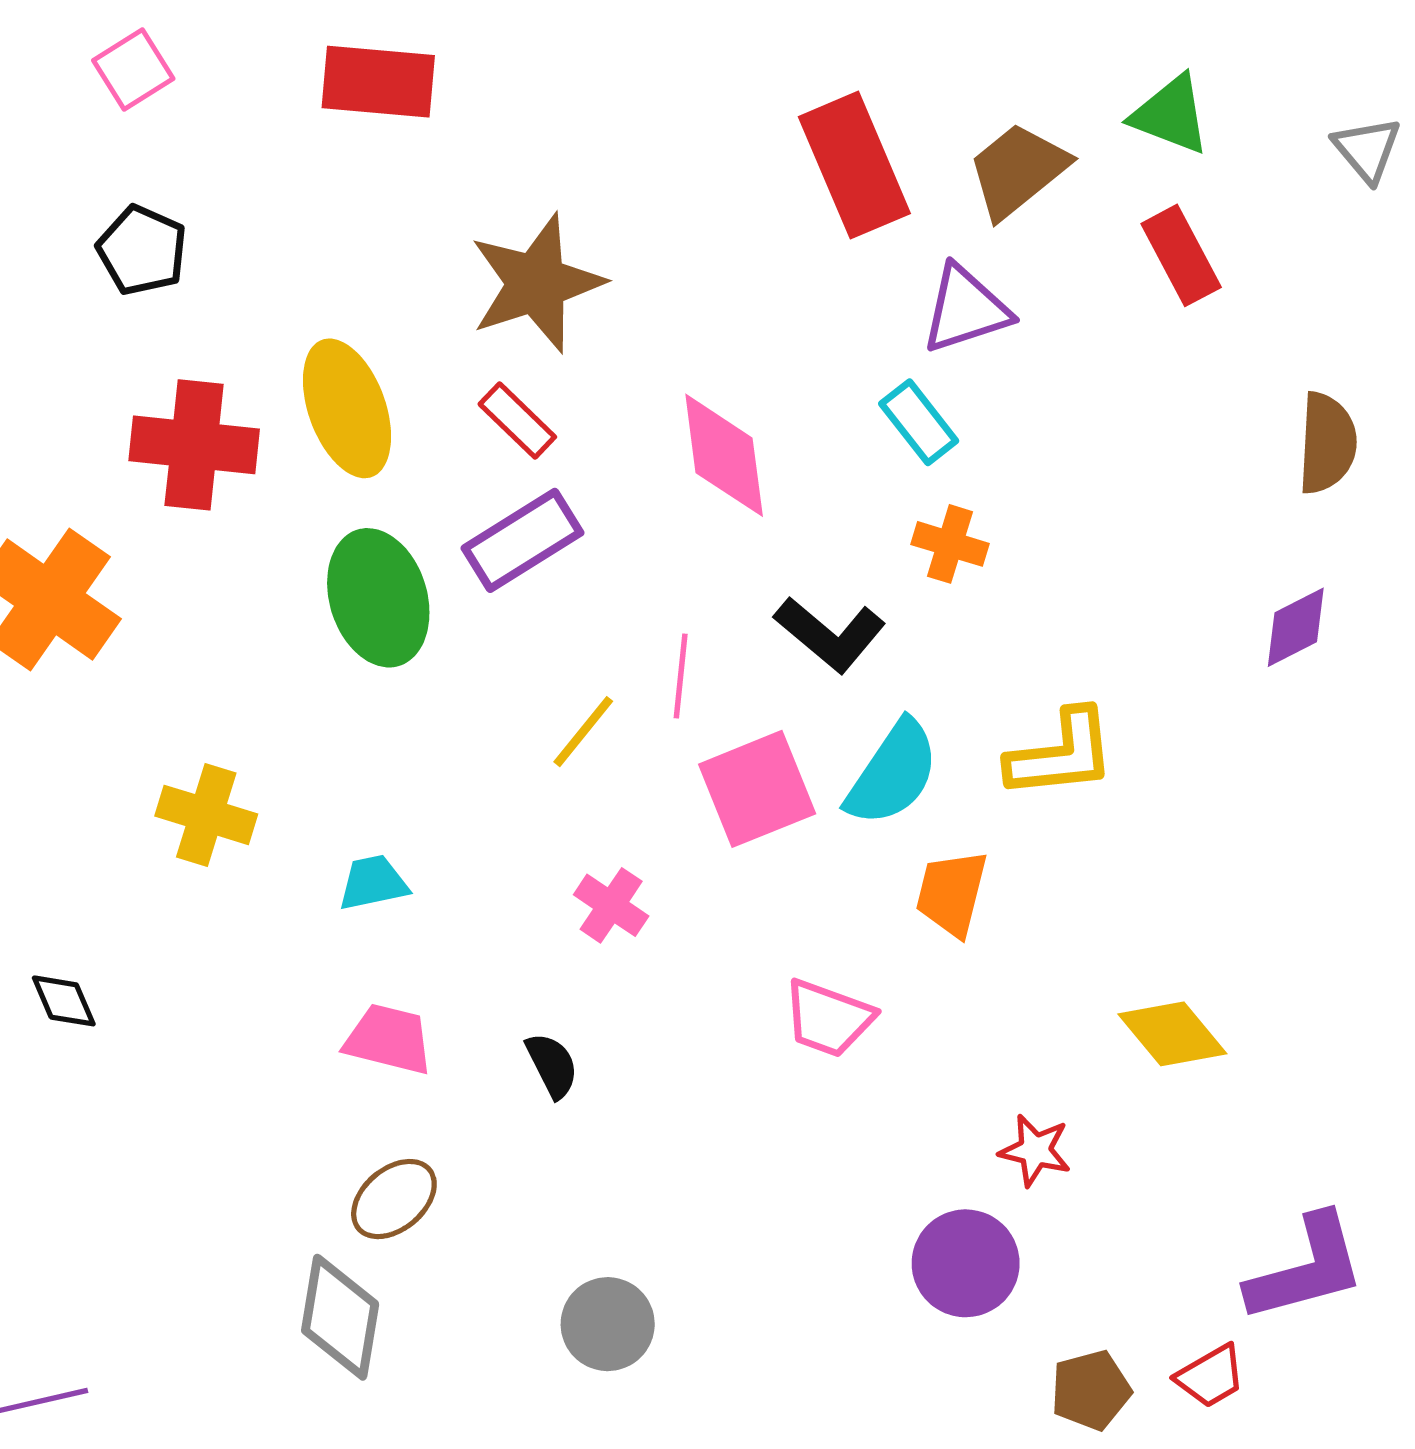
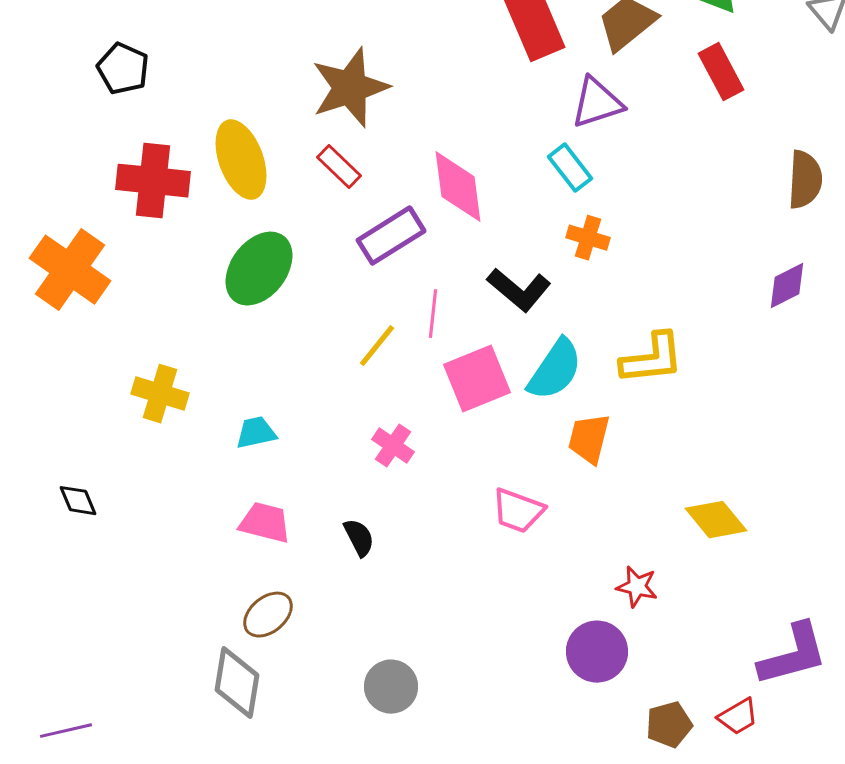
purple rectangle: (523, 540) -> (391, 236), moved
green ellipse: (378, 598) -> (259, 269), turned 54

